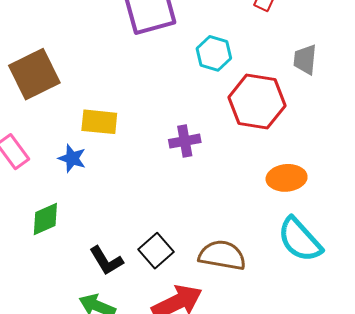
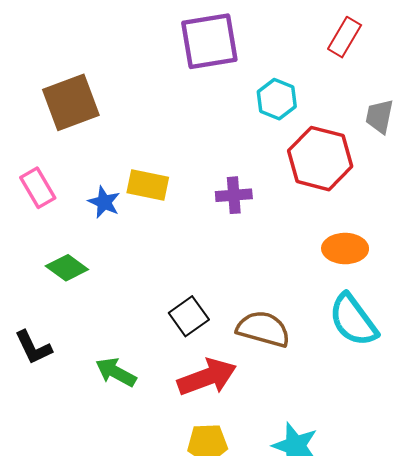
yellow rectangle: (99, 122) -> (148, 185), moved
green diamond: (45, 219) -> (67, 268), turned 54
black L-shape: (106, 261) -> (33, 347), moved

